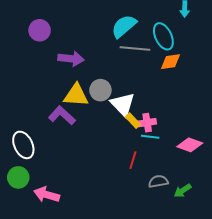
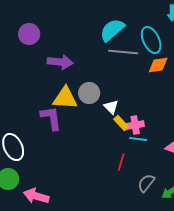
white triangle: (123, 104) -> (111, 107), size x0.6
purple L-shape: (62, 116) -> (51, 118), turned 40
gray semicircle: (158, 181) -> (146, 183), turned -42

